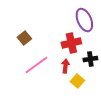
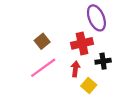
brown square: (24, 38) -> (42, 41), moved

